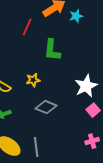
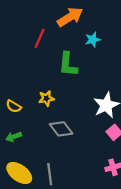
cyan star: (76, 16) -> (93, 40), moved
gray diamond: (46, 107) -> (61, 129), turned 30

